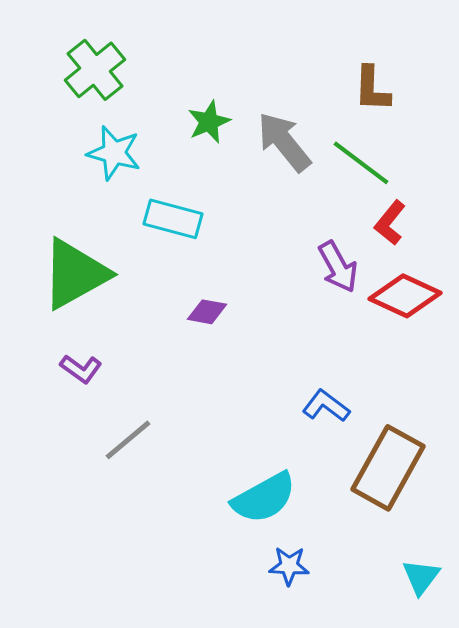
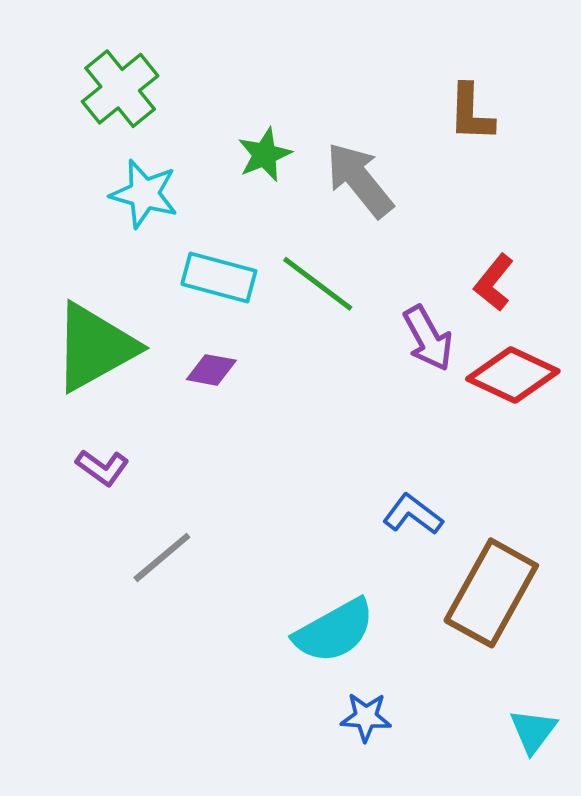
green line: (361, 163) -> (318, 284), moved
purple diamond: (207, 312) -> (211, 370), moved

